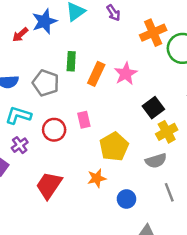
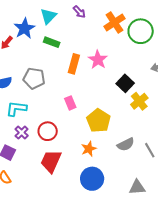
green rectangle: (71, 61) -> (52, 42), moved, turned -63
red circle: (54, 130) -> (48, 131), moved
gray semicircle: (156, 161) -> (126, 144), moved
blue circle: (126, 199) -> (92, 179), moved, size x1.5

